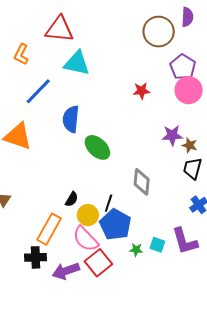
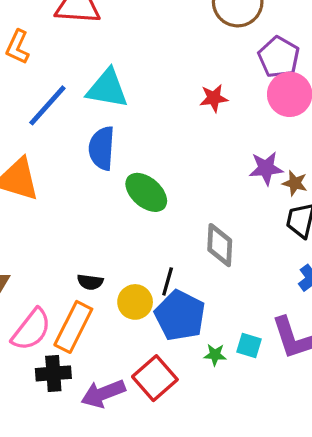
cyan triangle: (77, 63) -> (107, 89), moved
black semicircle: (72, 199) -> (90, 282), moved, turned 70
pink semicircle: (86, 239) -> (31, 330), moved, turned -96

